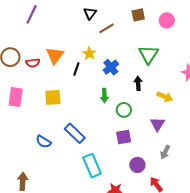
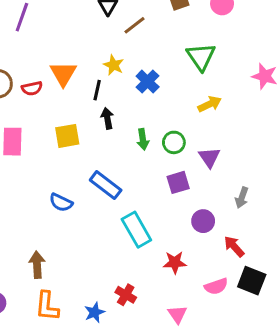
black arrow: (138, 83) -> (107, 118), moved
green arrow: (104, 96) -> (143, 139), moved
yellow arrow: (165, 97) -> (210, 104), moved, turned -42
purple triangle: (157, 124) -> (209, 157), moved

